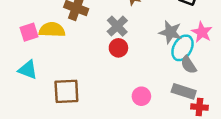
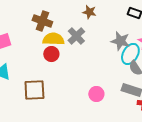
yellow semicircle: (52, 30) -> (53, 39), moved
red circle: (118, 48) -> (51, 54), moved

